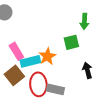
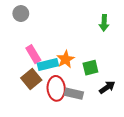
green square: (71, 42) -> (90, 68), moved
black arrow: (87, 70) -> (107, 87), moved, turned 70

